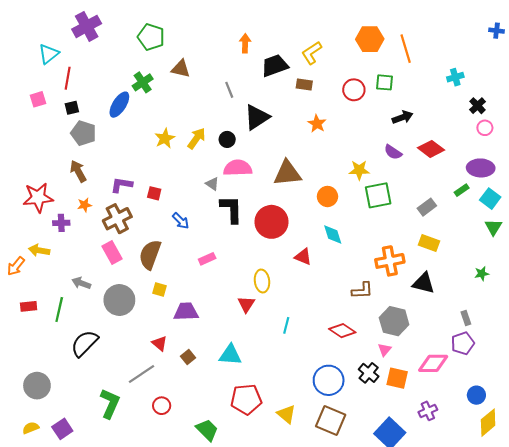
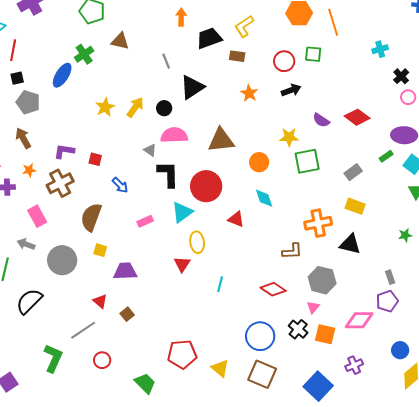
black arrow: (402, 117) -> (291, 90), moved
pink rectangle: (112, 252) -> (37, 216), moved
cyan triangle: (230, 355) -> (182, 212), moved, turned -40

